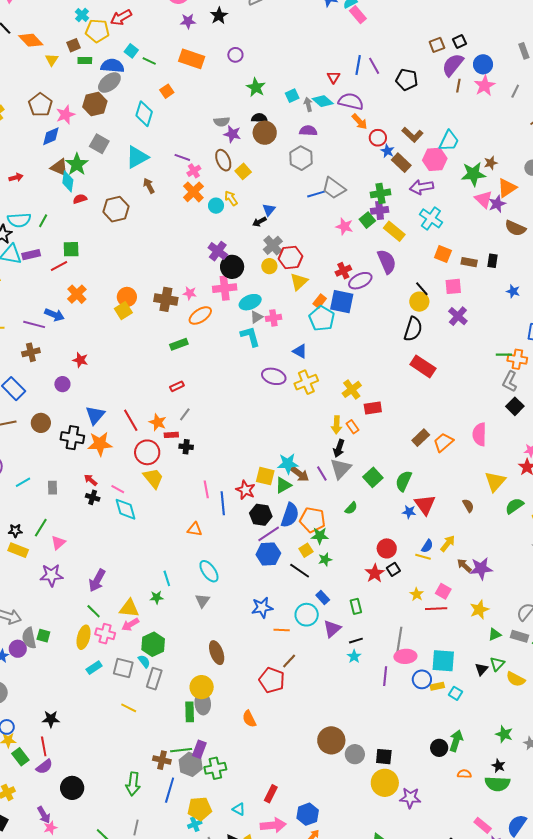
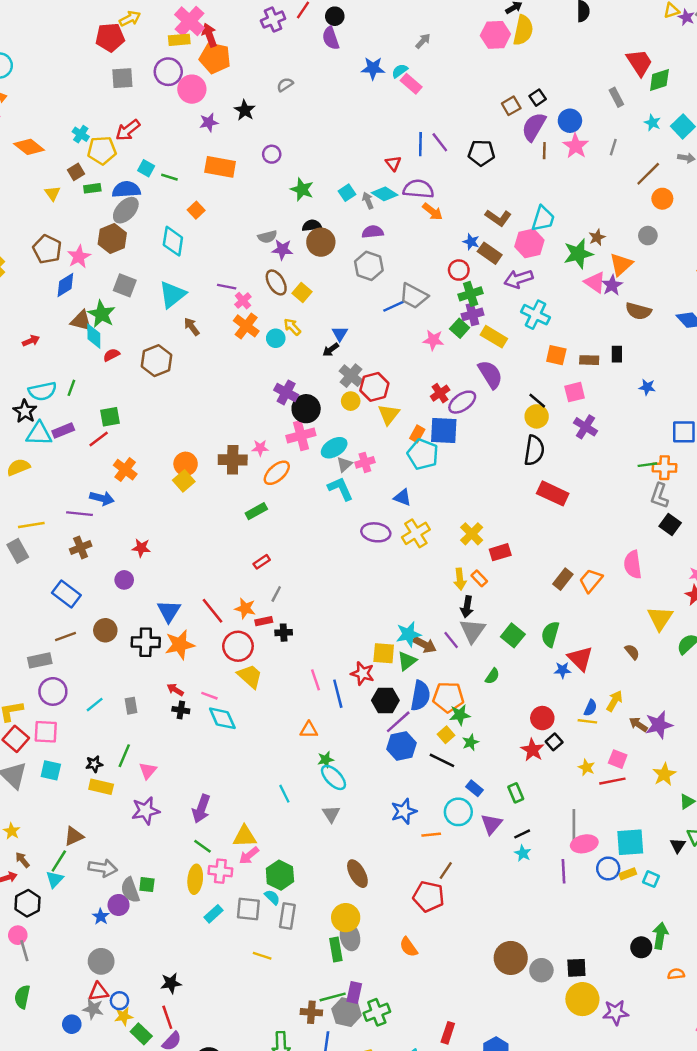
orange diamond: (31, 40) -> (29, 147), moved
red circle: (378, 138) -> (459, 270), moved
green star: (157, 597) -> (326, 760), moved

